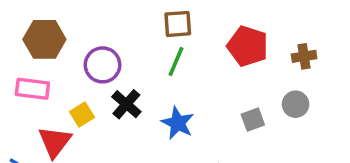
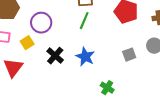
black cross: (126, 104) -> (55, 56), moved
yellow square: (82, 114) -> (27, 43), moved

